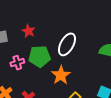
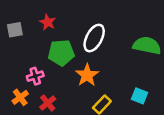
pink cross: (17, 63) -> (35, 76), moved

